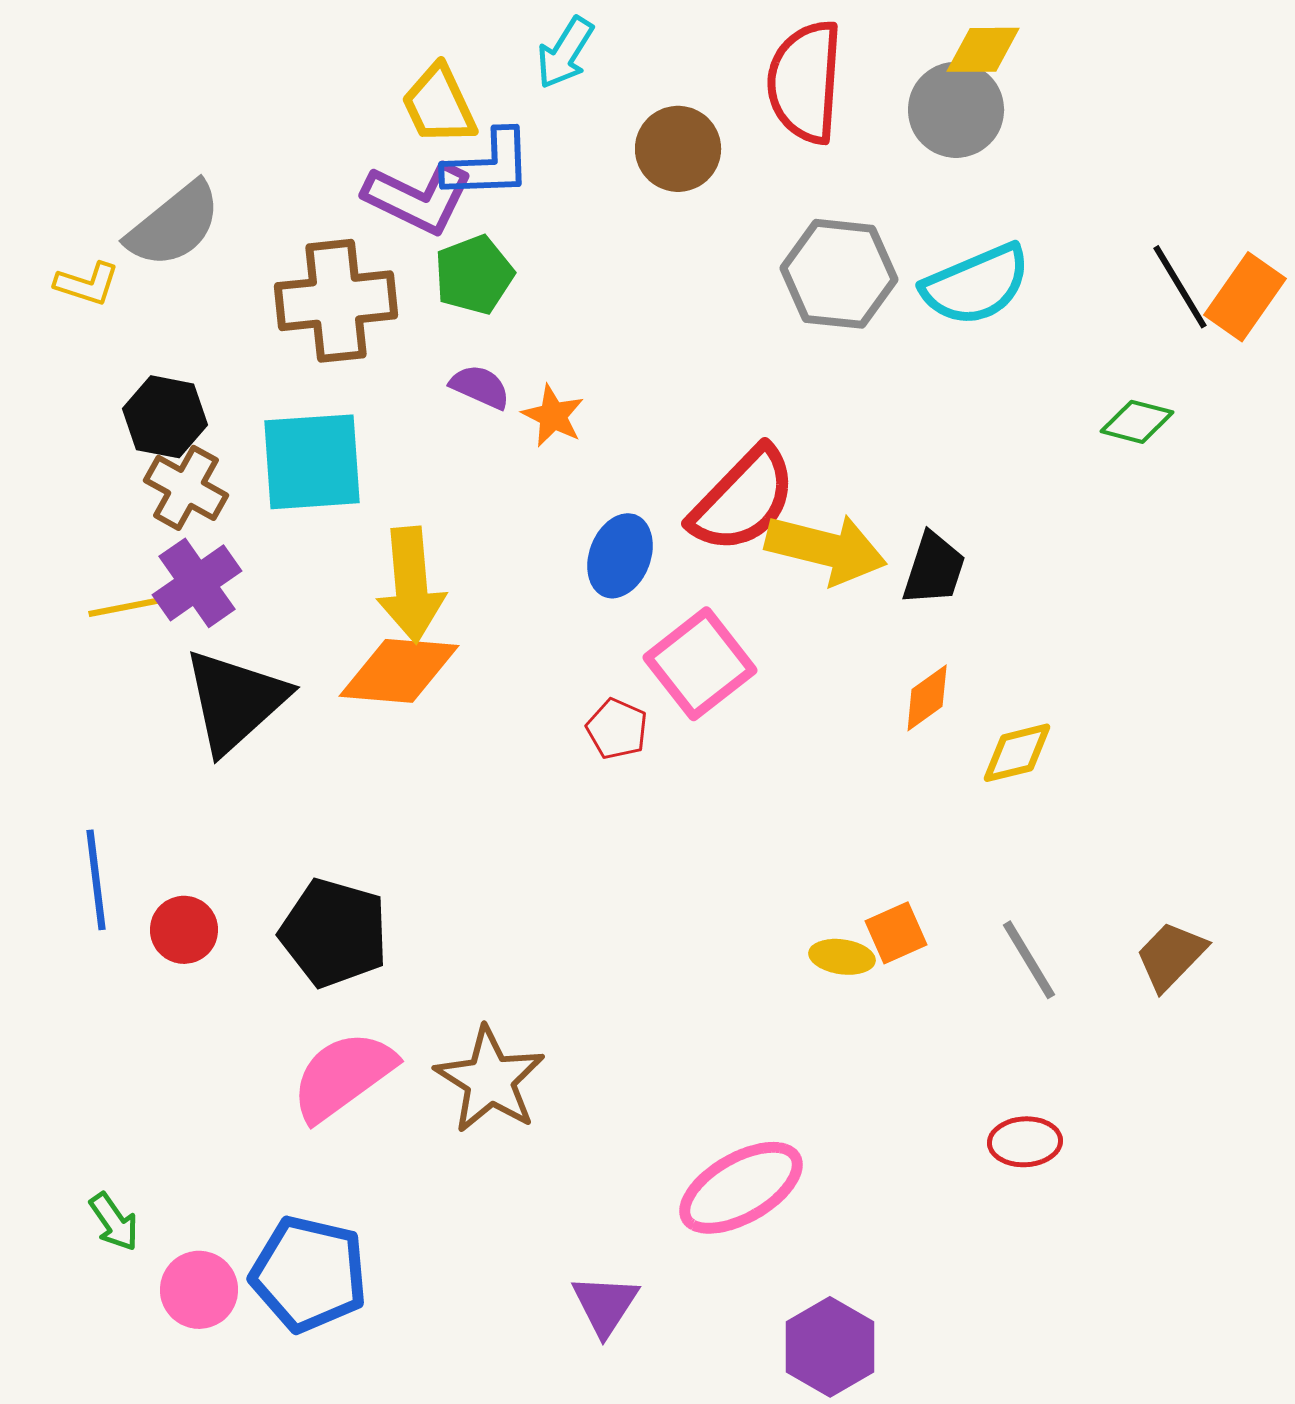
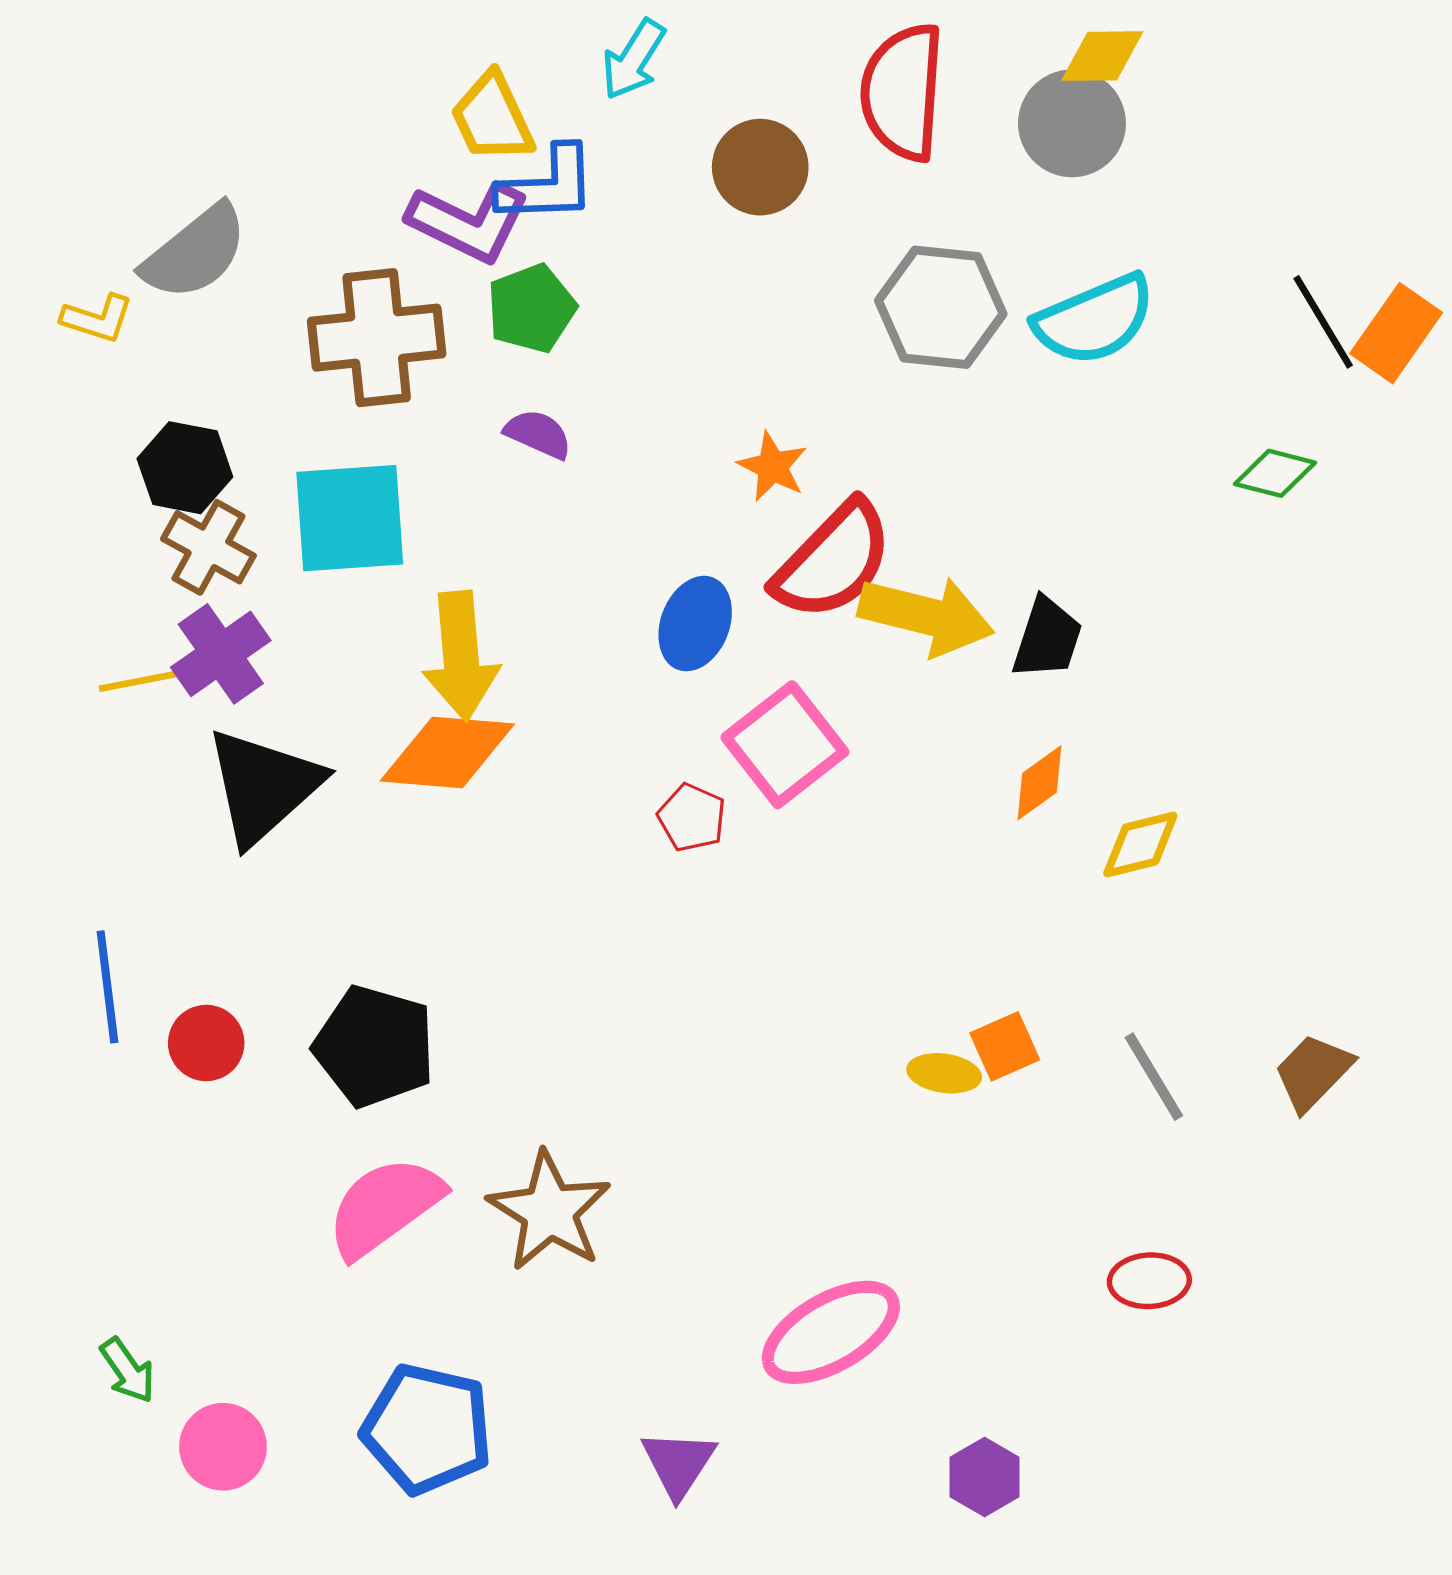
orange star: (553, 416) -> (773, 467), moved
blue pentagon: (309, 1274) -> (427, 1429), moved
purple hexagon: (830, 1347) -> (985, 1477), moved, size x0.7

